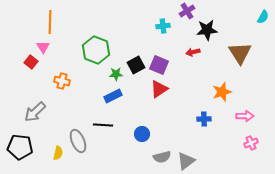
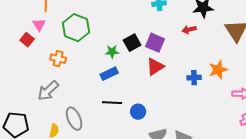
green hexagon: (96, 50) -> (76, 28), moved
gray arrow: (35, 112) -> (48, 91), moved
blue cross: (204, 119) -> (194, 78), moved
black line: (103, 125) -> (112, 103), moved

